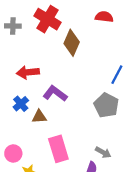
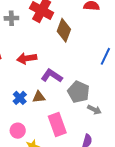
blue cross: (21, 104) -> (20, 98), moved
gray pentagon: (106, 105) -> (78, 92), moved
gray arrow: (103, 152) -> (94, 110), moved

